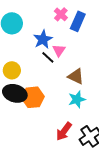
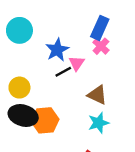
pink cross: (61, 14) -> (101, 46), moved
black line: (48, 57) -> (63, 72), turned -72

